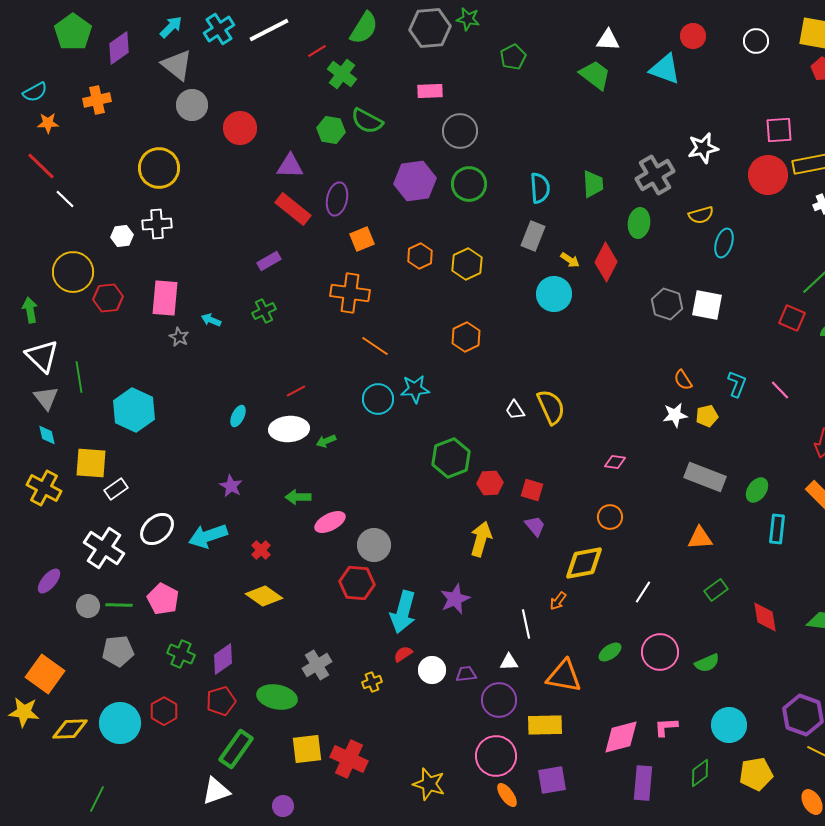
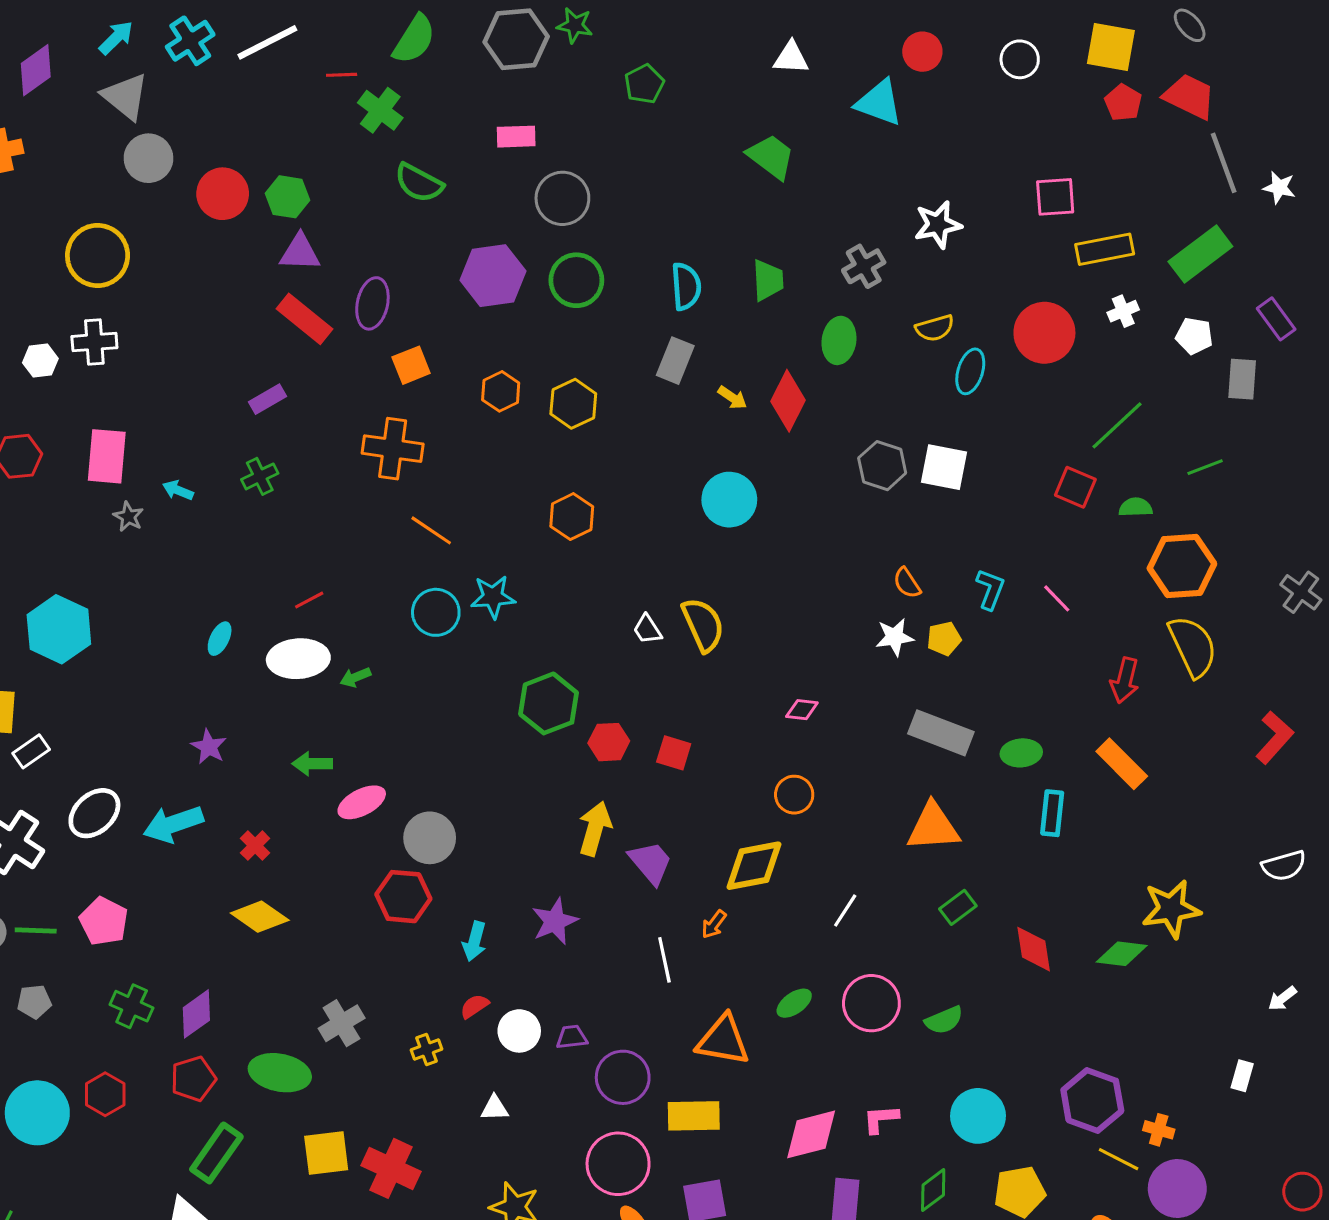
red line: (317, 51) -> (342, 75), turned 30
green trapezoid: (595, 75) -> (771, 157), moved
green hexagon: (331, 130) -> (288, 197), moved
gray cross: (655, 175) -> (864, 266), size x0.7
red circle: (768, 175) -> (1044, 333), moved
cyan circle: (554, 294) -> (729, 500), moved
green ellipse: (757, 490) -> (1021, 753), turned 50
purple trapezoid: (535, 526) -> (651, 863), moved, size x1.4
orange triangle: (700, 538) -> (933, 827), size x1.4
cyan arrow: (403, 612) -> (474, 941), size x0.6
gray pentagon: (118, 651) -> (34, 1002), size x0.7
white triangle: (509, 662) -> (495, 1108), moved

